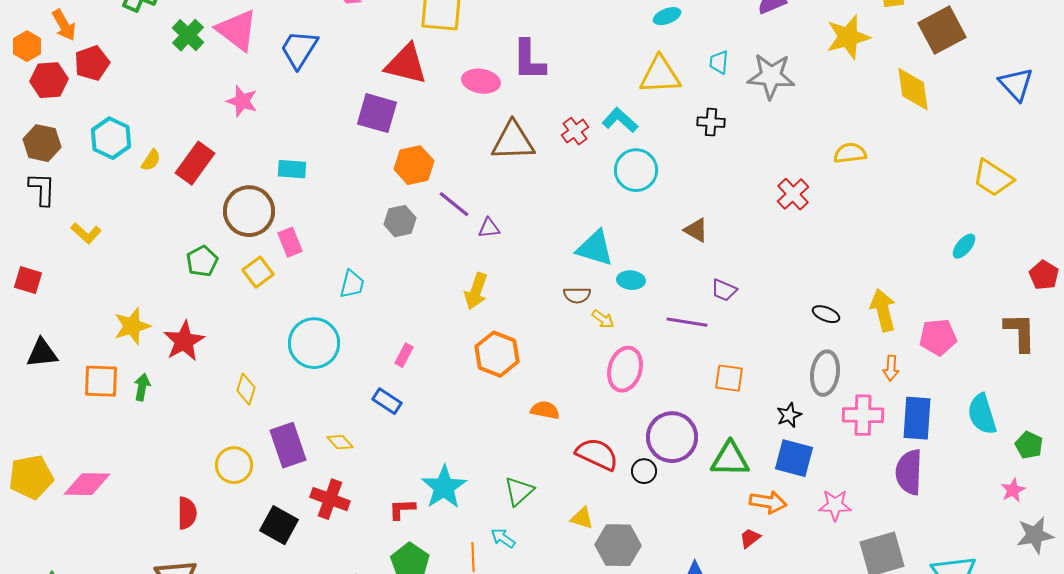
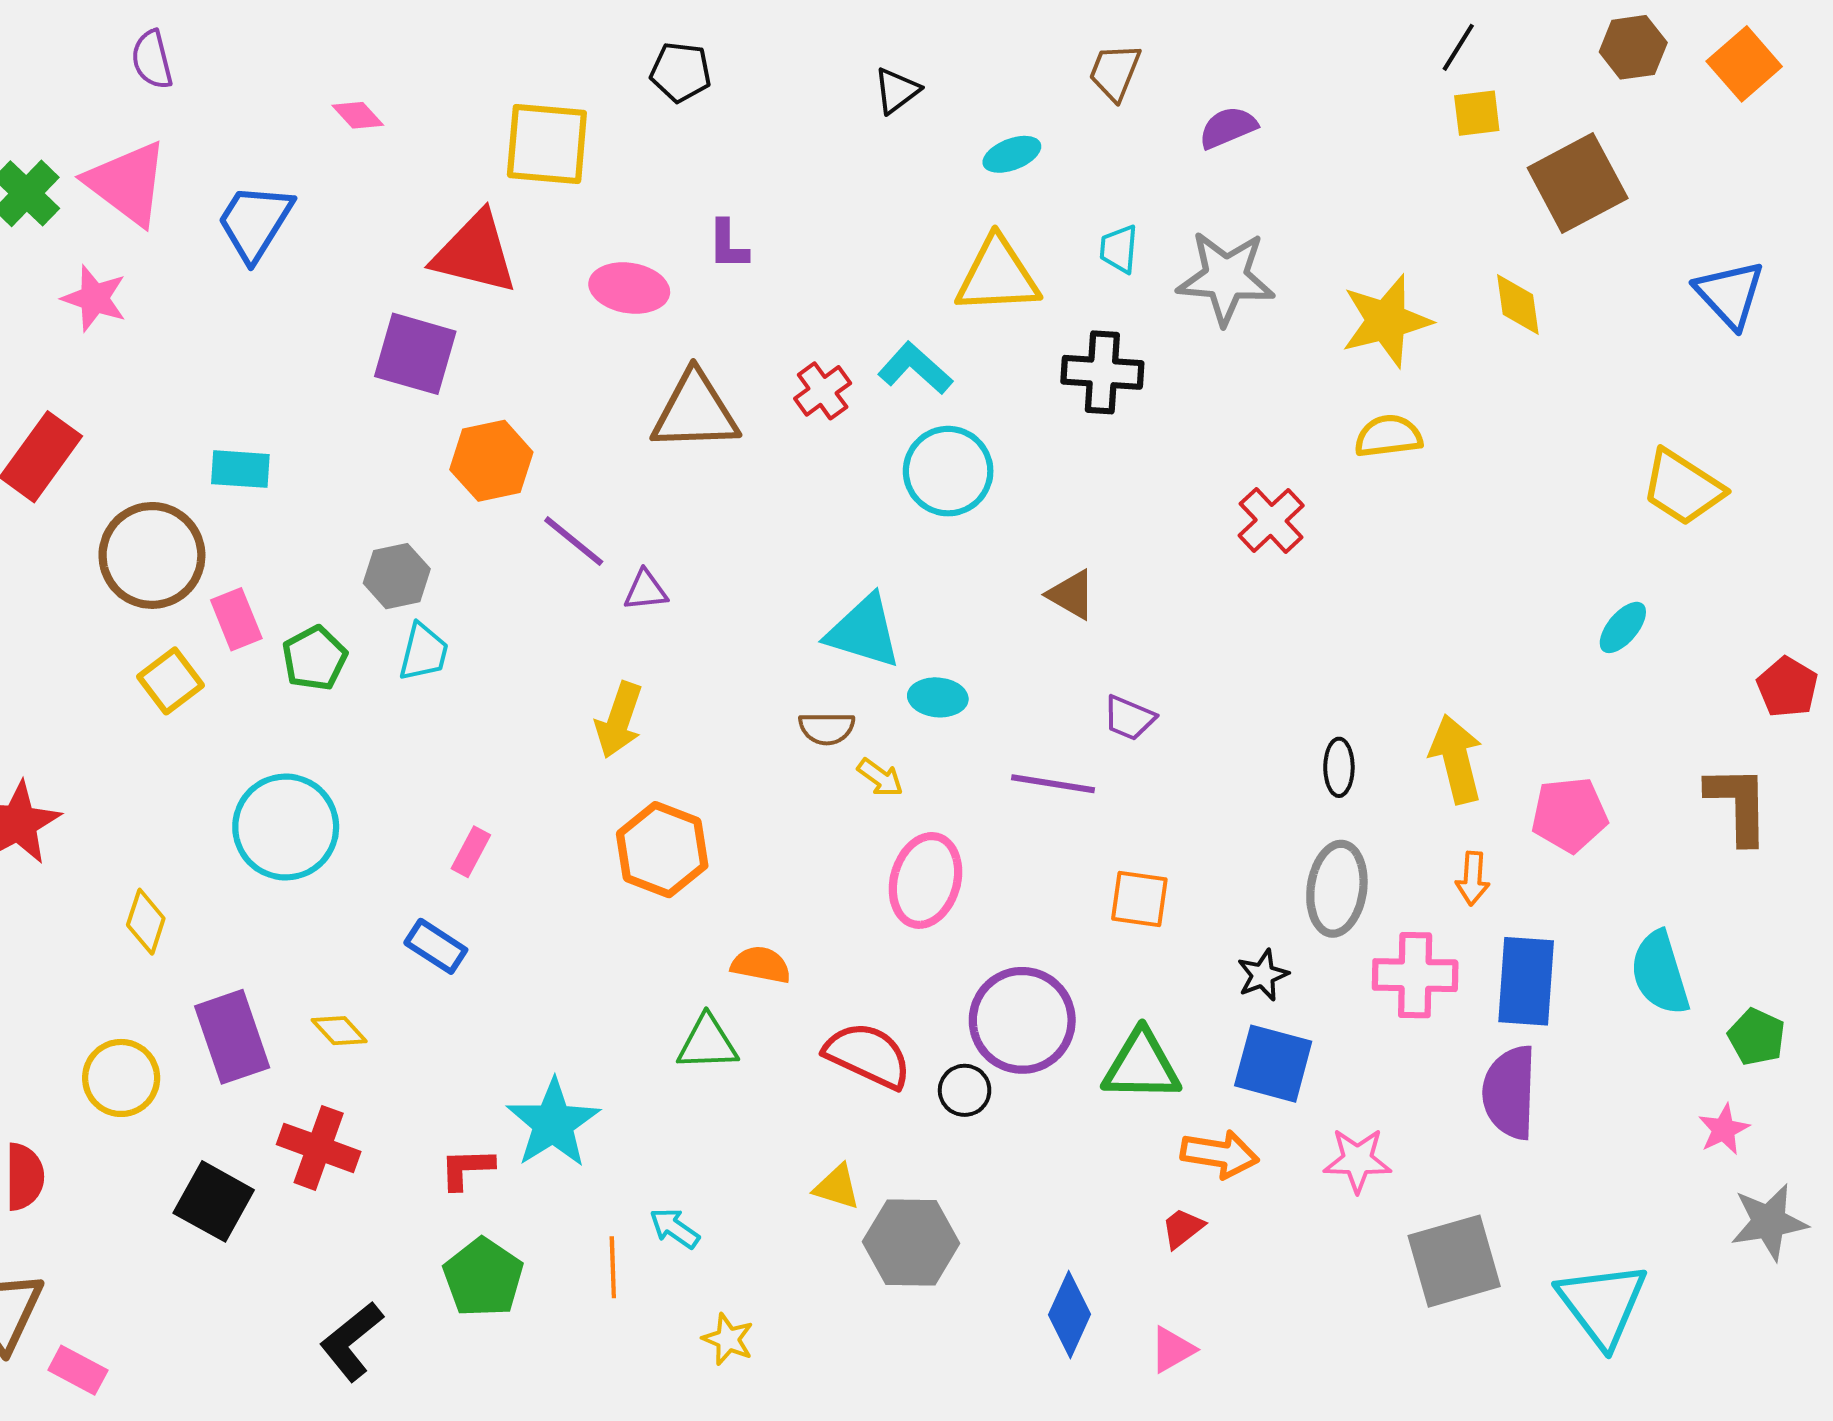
yellow star: (848, 37) -> (1386, 321), moved
purple L-shape: (529, 60) -> (728, 245), size x0.6
yellow diamond: (913, 89) -> (1518, 304), size x0.7
pink star: (242, 101) -> (94, 298), moved
black cross: (711, 122) -> (1102, 372), size x1.4
gray hexagon: (400, 221) -> (397, 576), moved
green pentagon: (202, 261) -> (314, 658), moved
cyan trapezoid: (352, 284) -> (424, 652), moved
black ellipse: (826, 314) -> (1339, 767), turned 68
green triangle: (519, 491) -> (707, 1043), moved, turned 40

